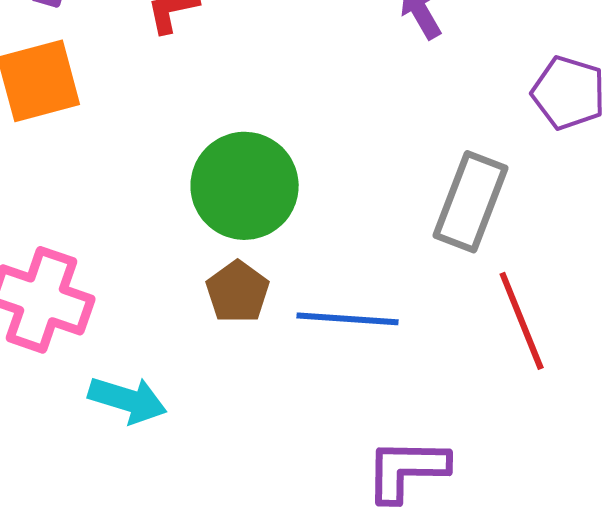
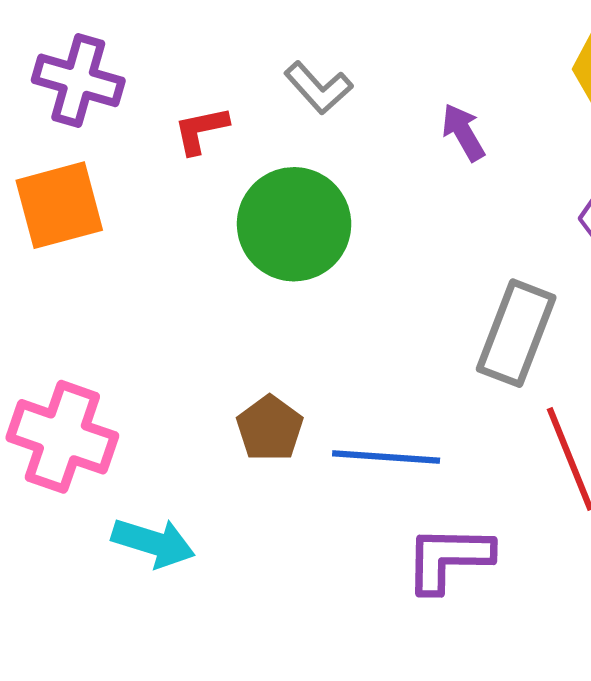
green circle: (245, 186) -> (294, 224), moved
purple L-shape: (407, 470) -> (448, 558), moved

